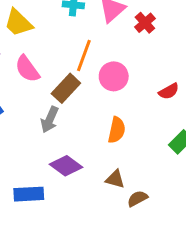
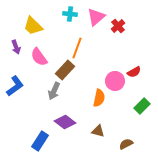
pink circle: (114, 76) -> (115, 81), moved
blue rectangle: (29, 194) -> (40, 141), turned -54
brown semicircle: (137, 199) -> (126, 144), moved

